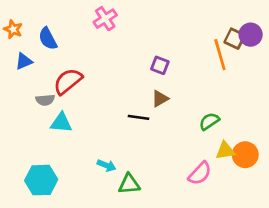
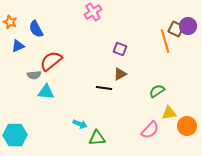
pink cross: (105, 19) -> (93, 12), moved
orange circle: (245, 155) -> (187, 126), moved
cyan hexagon: (41, 180) -> (15, 135), moved

